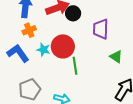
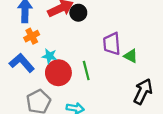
purple trapezoid: (101, 29) -> (112, 44), moved
red circle: (63, 46) -> (58, 73), moved

